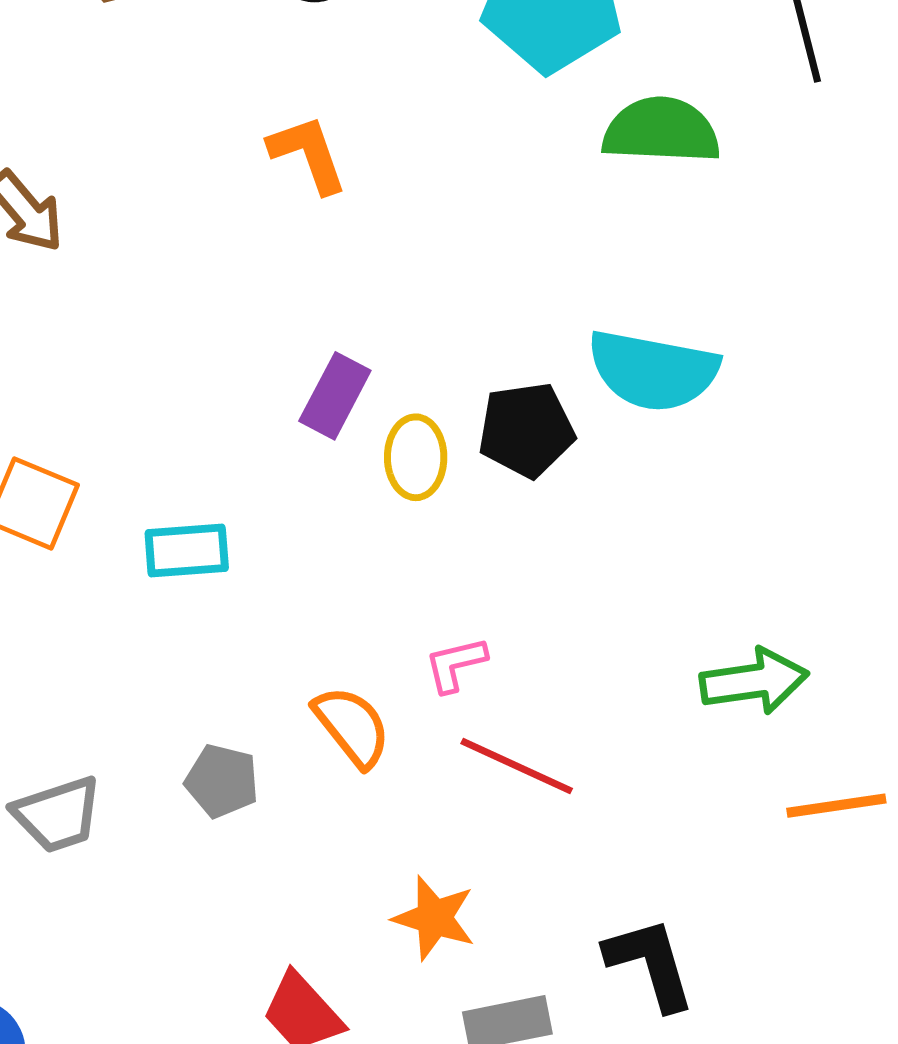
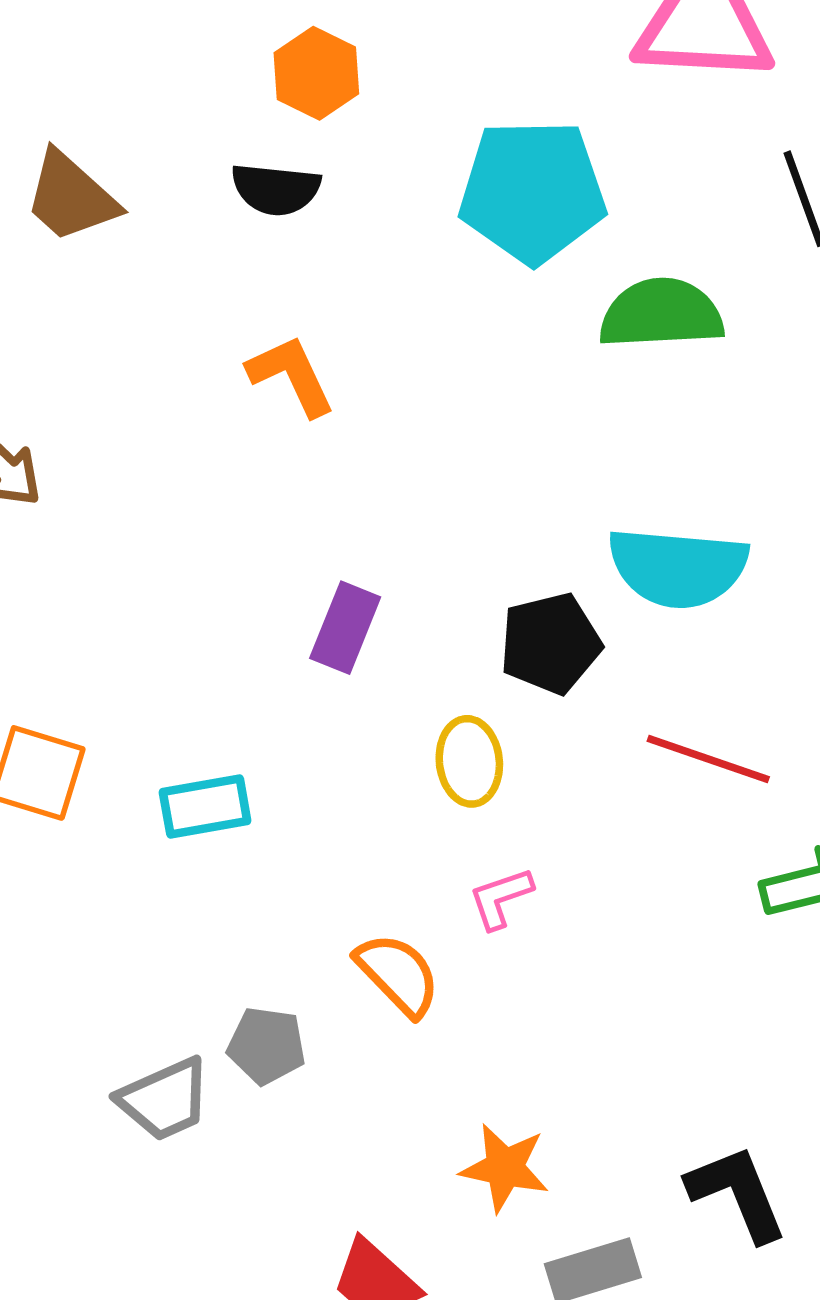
yellow ellipse: (416, 457) -> (469, 761), moved
red line: (517, 766) -> (708, 759), moved
gray trapezoid: (58, 814) -> (165, 1099), moved

